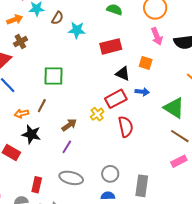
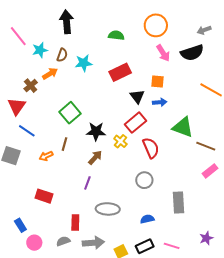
orange arrow: (15, 19) -> (50, 74), moved
black triangle: (123, 74) -> (137, 96), turned 42
green square: (54, 76) -> (70, 113), turned -30
blue arrow: (142, 92) -> (160, 102), moved
green triangle: (174, 108) -> (183, 127), moved
black star: (31, 134) -> (96, 131), moved
purple line: (67, 147) -> (87, 183), moved
gray circle: (110, 174) -> (144, 180), moved

